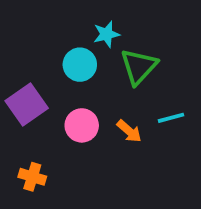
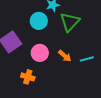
cyan line: (171, 118) -> (87, 59), moved
orange cross: (32, 177) -> (28, 77), moved

